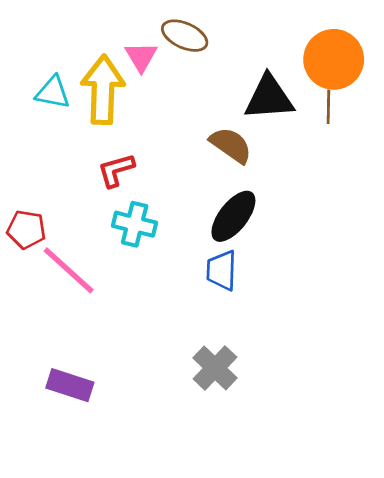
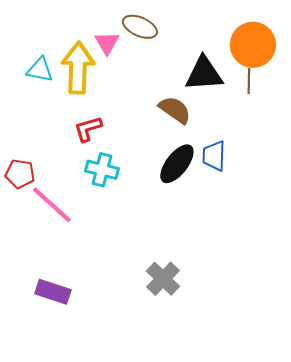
blue trapezoid: (222, 270) -> (214, 156), moved

